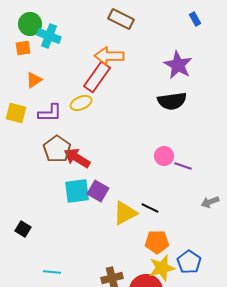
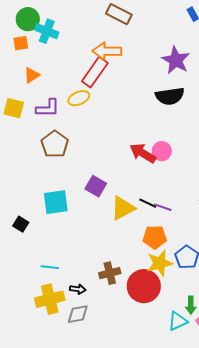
red arrow: (77, 158) -> (143, 153), moved
purple line: (183, 166) -> (163, 207), moved
cyan square: (77, 191) -> (56, 202), moved

